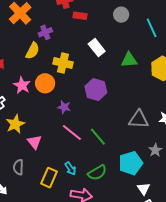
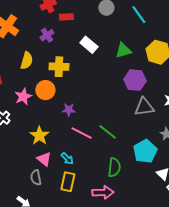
purple cross: (45, 32) -> (47, 35), moved
pink star: (22, 85) -> (23, 97), turned 30
purple hexagon: (96, 90) -> (135, 80), moved
yellow star: (15, 124) -> (39, 136), moved
pink triangle: (35, 142) -> (44, 159), moved
cyan arrow: (70, 168) -> (67, 158), moved
green semicircle: (97, 173) -> (114, 167), turned -42

